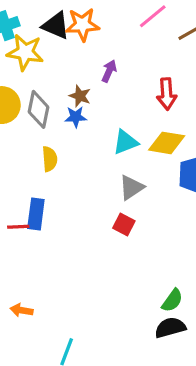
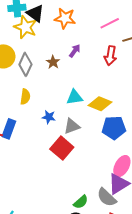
black triangle: (56, 26) -> (35, 13), moved
red arrow: (167, 94) -> (110, 56), moved
blue star: (76, 117) -> (49, 117), moved
red square: (124, 224) -> (62, 148), size x1.6

